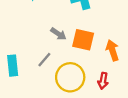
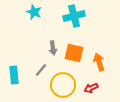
gray arrow: (58, 34) -> (53, 48), turned 48
red arrow: (103, 81) -> (91, 88), turned 56

